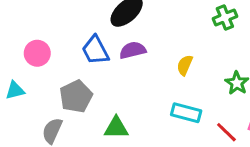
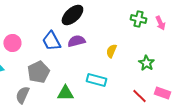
green cross: (225, 17) -> (138, 19), turned 35
cyan rectangle: (186, 113) -> (96, 80), moved

